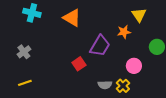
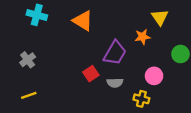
gray semicircle: (105, 85) -> (115, 83), moved
yellow cross: (123, 86) -> (141, 99), turned -32

